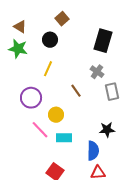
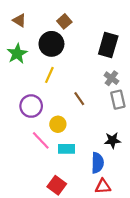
brown triangle: (20, 27) -> (19, 20), moved
black circle: (50, 40) -> (51, 44), size x1.5
green star: (18, 49) -> (17, 54), turned 30
gray cross: (97, 72) -> (111, 78), moved

